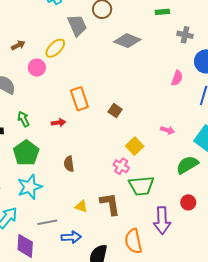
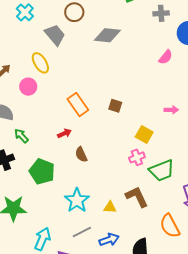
yellow ellipse: (55, 48) -> (40, 63), turned -60
pink semicircle: (177, 78) -> (166, 57), turned 35
green arrow: (23, 119) -> (21, 136), moved
brown semicircle: (69, 164) -> (81, 154), moved
pink cross: (121, 166) -> (137, 157), turned -35
cyan star: (30, 187) -> (77, 200), moved

